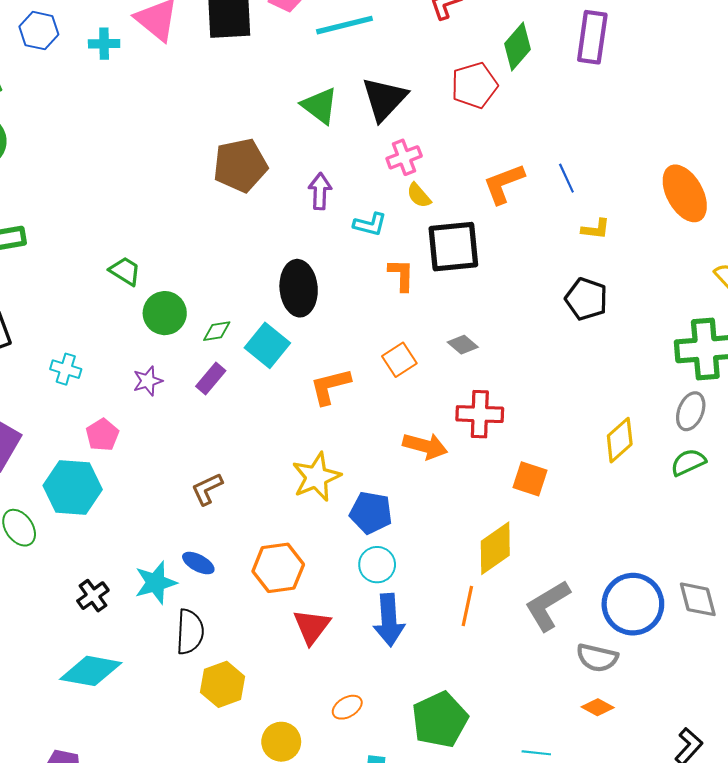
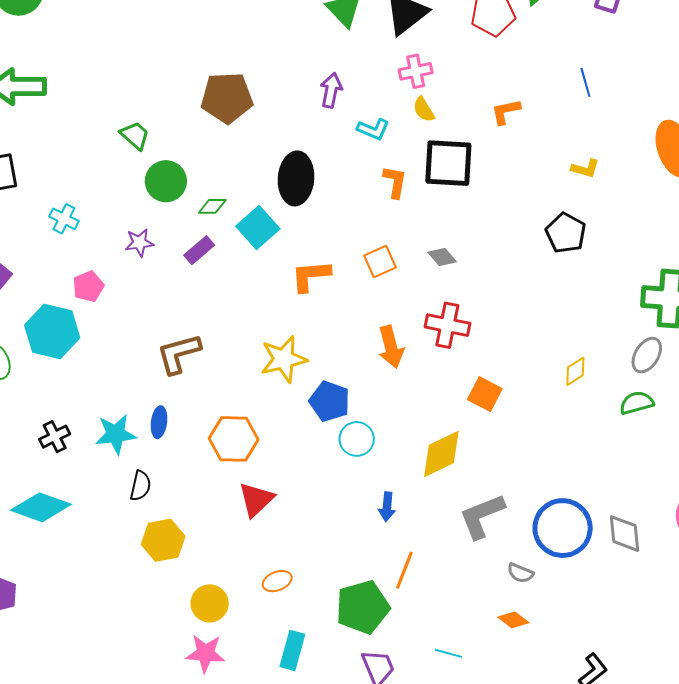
brown pentagon: (240, 165) -> (227, 98), moved
blue line: (566, 178) -> (585, 82), moved
orange L-shape: (504, 184) -> (506, 112), size x0.7
yellow diamond: (620, 440) -> (575, 371), size x0.7
orange arrow: (425, 446) -> (391, 347), turned 51
brown L-shape: (207, 489) -> (179, 354), size x1.4
blue ellipse: (198, 563) -> (159, 422), turned 60
cyan circle: (377, 565) -> (357, 439), moved
orange line: (467, 606) -> (404, 570), moved
blue arrow: (389, 620) -> (387, 507), moved, size x0.6
black semicircle: (190, 632) -> (140, 486), size x0.7
gray semicircle: (597, 658) -> (520, 573), size x0.7

